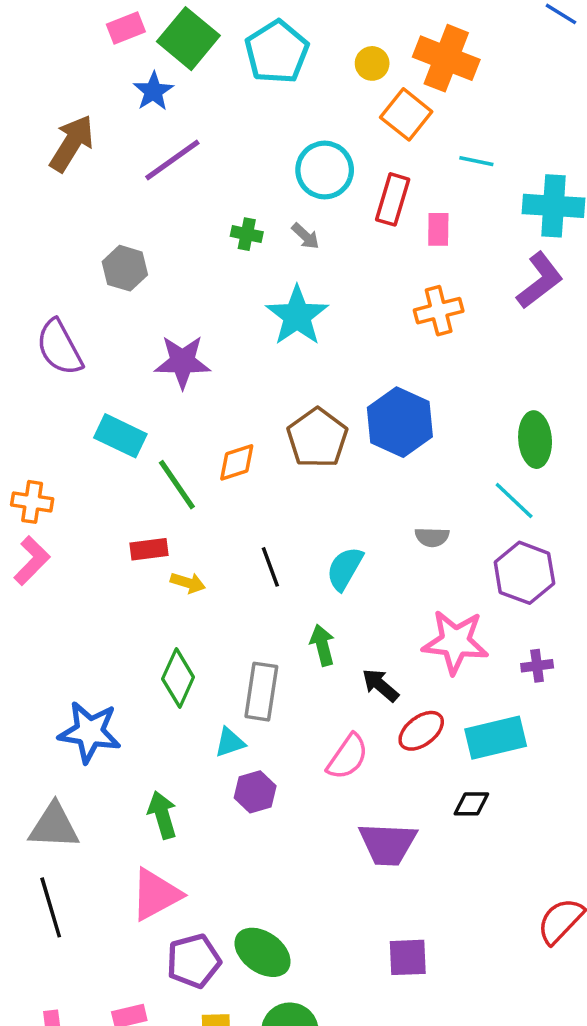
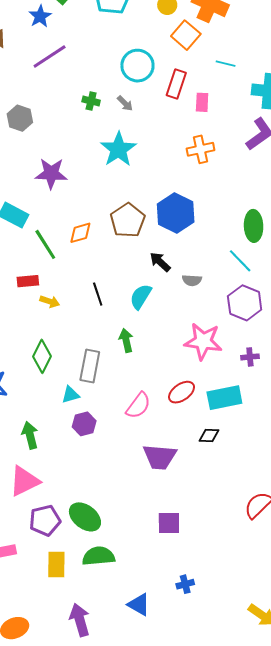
black arrow: (380, 685) -> (160, 262), moved

